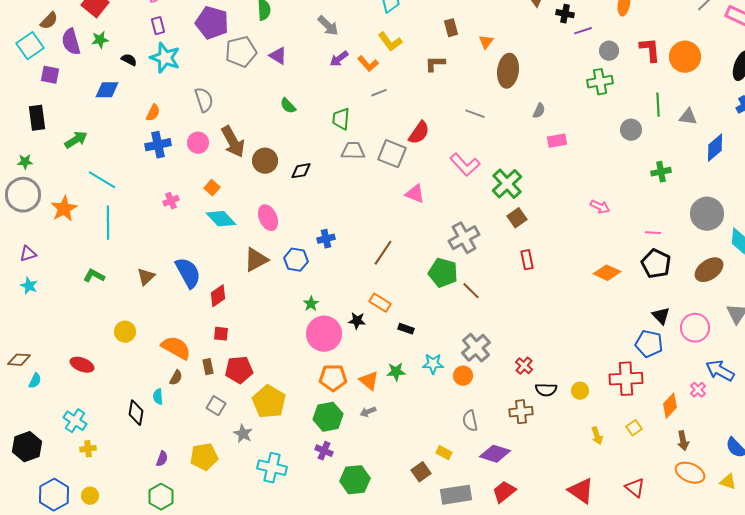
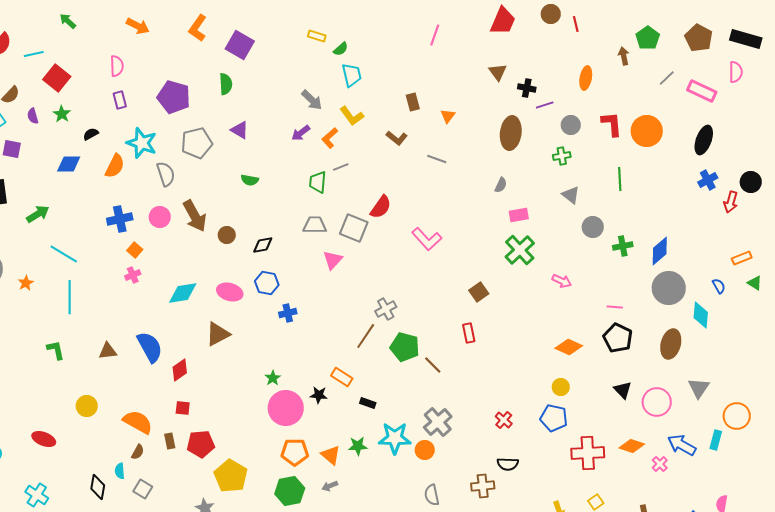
gray arrow: (328, 26) -> (312, 100), moved
green star: (100, 40) -> (62, 114), turned -30
purple semicircle: (71, 42) -> (33, 116), size x0.6
gray pentagon: (241, 52) -> (197, 143), moved
cyan star: (165, 58) -> (142, 143), moved
black semicircle: (129, 60) -> (91, 134), turned -56
orange L-shape: (368, 64) -> (330, 138), turned 90
brown L-shape: (435, 64) -> (397, 138), turned -140
brown ellipse: (508, 71) -> (511, 133), moved
green cross: (600, 82) -> (562, 156), size x0.7
green semicircle: (288, 106) -> (250, 180), turned -36
orange semicircle: (153, 113) -> (115, 166), moved, size x1.4
gray line: (475, 114) -> (437, 159), moved
gray triangle: (688, 117) -> (571, 195), moved, turned 30
green trapezoid: (341, 119) -> (318, 182), moved
gray circle: (631, 130) -> (593, 227), moved
blue diamond: (715, 148) -> (660, 251), moved
brown circle: (265, 161) -> (227, 235), size x0.7
green cross: (507, 184) -> (520, 250), moved
orange square: (212, 188) -> (135, 250), moved
pink triangle: (415, 194) -> (333, 260), moved, turned 50
orange star: (64, 209) -> (26, 283), size x0.6
pink ellipse: (268, 218) -> (230, 292), turned -50
cyan diamond: (221, 219) -> (183, 293), turned -56
gray cross: (464, 238) -> (386, 309), moved, size x0.7
brown line: (383, 253) -> (366, 336), moved
blue hexagon: (296, 260) -> (267, 283), moved
red rectangle: (527, 260) -> (469, 333), moved
brown ellipse: (709, 270) -> (671, 344), turned -40
green L-shape: (94, 276) -> (56, 350), turned 50
brown triangle: (146, 277) -> (108, 351), turned 36
blue pentagon: (649, 344) -> (554, 418), moved
cyan star: (433, 364) -> (395, 438), size x1.5
red cross: (524, 366) -> (504, 420), moved
yellow circle: (580, 391) -> (561, 387), moved
gray square: (216, 406) -> (143, 489), moved
orange diamond: (670, 406) -> (632, 446), moved, turned 65

